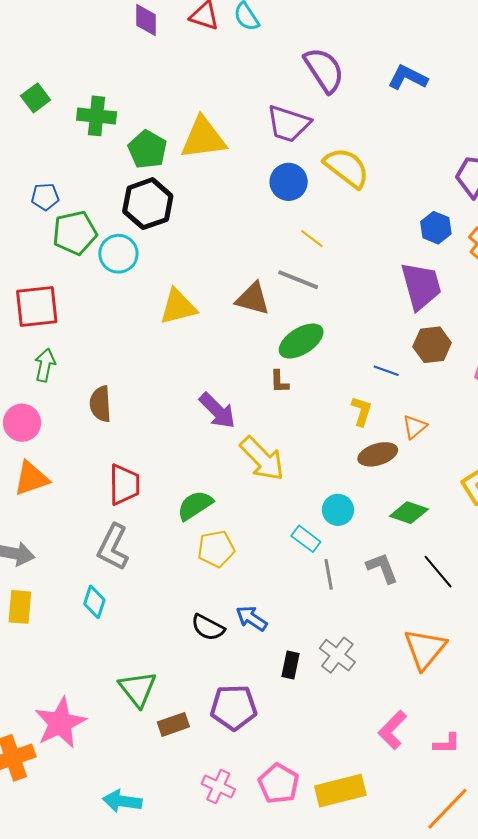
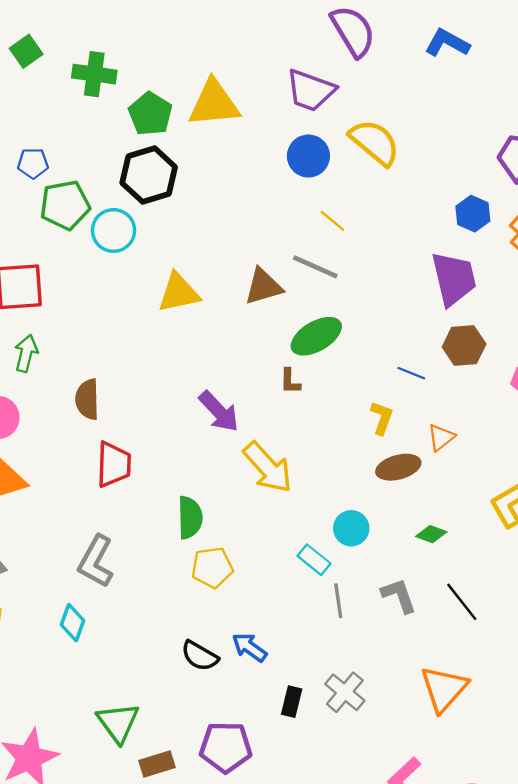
brown triangle: (253, 299) -> (263, 287), turned -33
red trapezoid: (124, 485) -> (114, 464), moved
green semicircle: (195, 505) -> (190, 518), turned 120
green diamond: (409, 513) -> (431, 534), size x0.7

